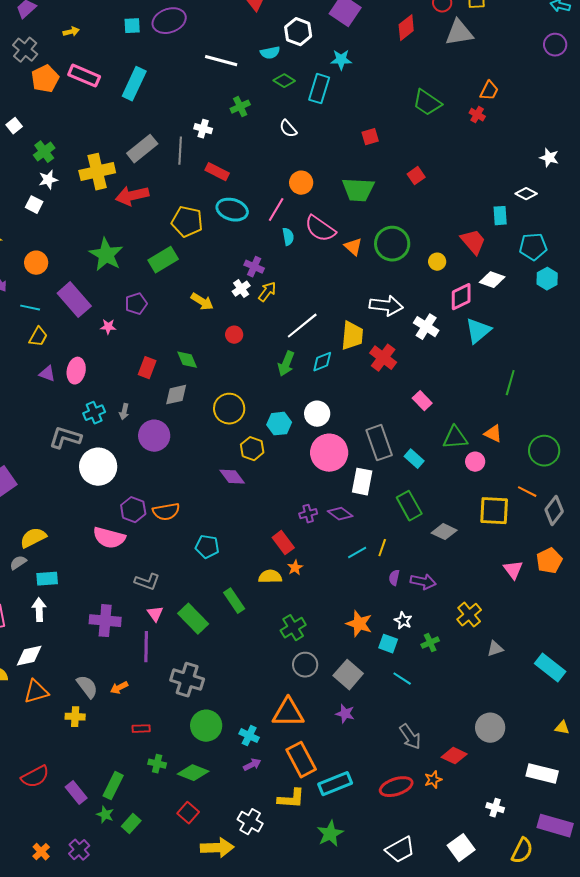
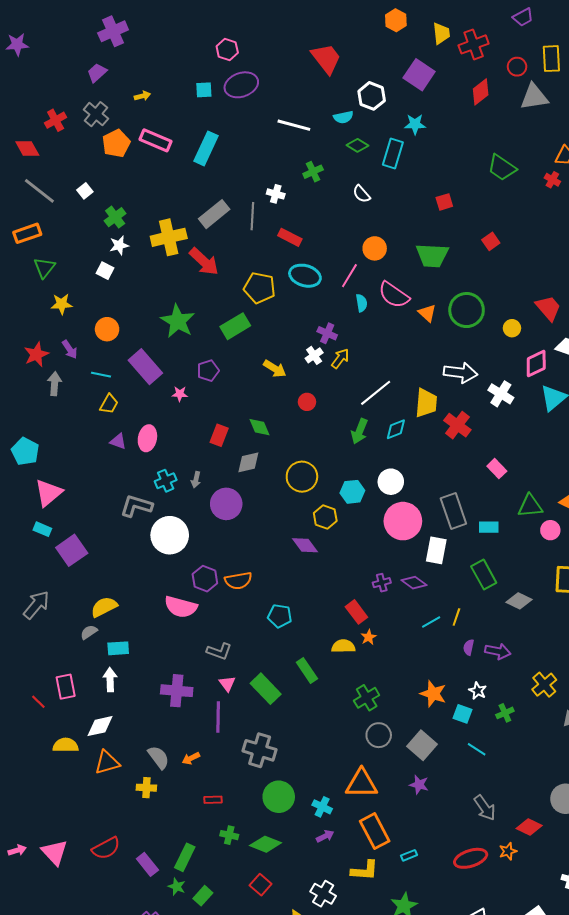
red arrow: (132, 196) -> (204, 262), turned -124
cyan rectangle: (414, 459) -> (489, 527), turned -42
cyan rectangle: (335, 784) -> (409, 855), size x0.5

